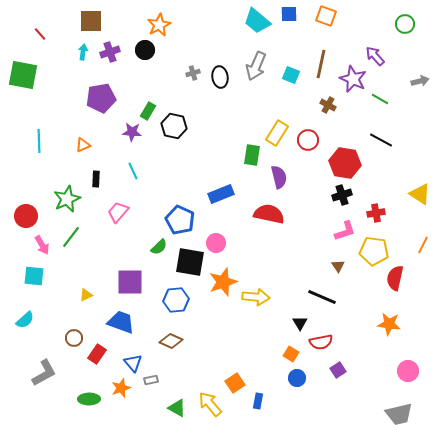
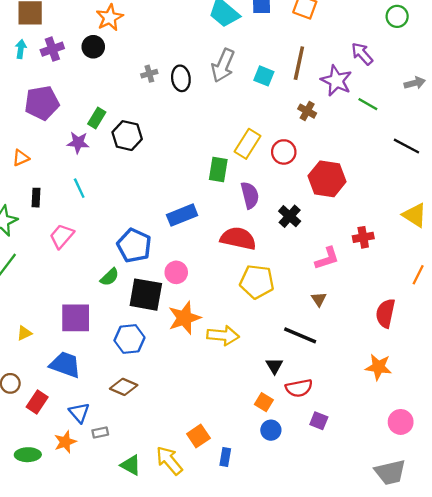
black line: (381, 140) -> (406, 146), moved
black cross: (342, 195) -> (290, 216), moved, turned -30
yellow pentagon: (374, 251) -> (257, 282), moved
purple square: (338, 370) -> (319, 421), turned -35

